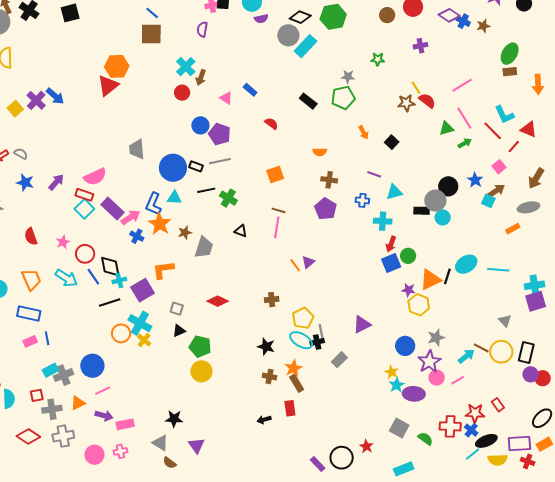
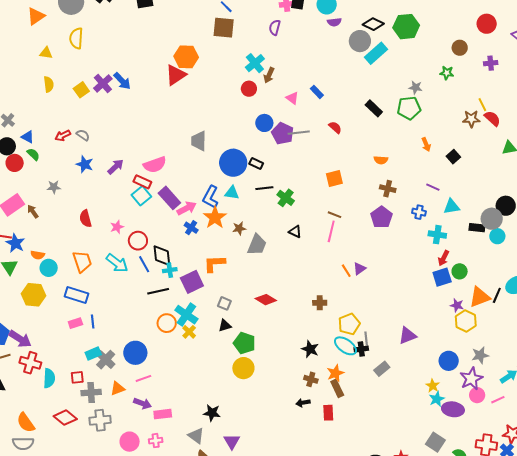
brown circle: (387, 15) -> (460, 48), moved
gray line: (220, 161) -> (299, 133), moved
gray cross: (64, 375) -> (106, 360), turned -30
black arrow: (264, 420) -> (303, 403), moved

